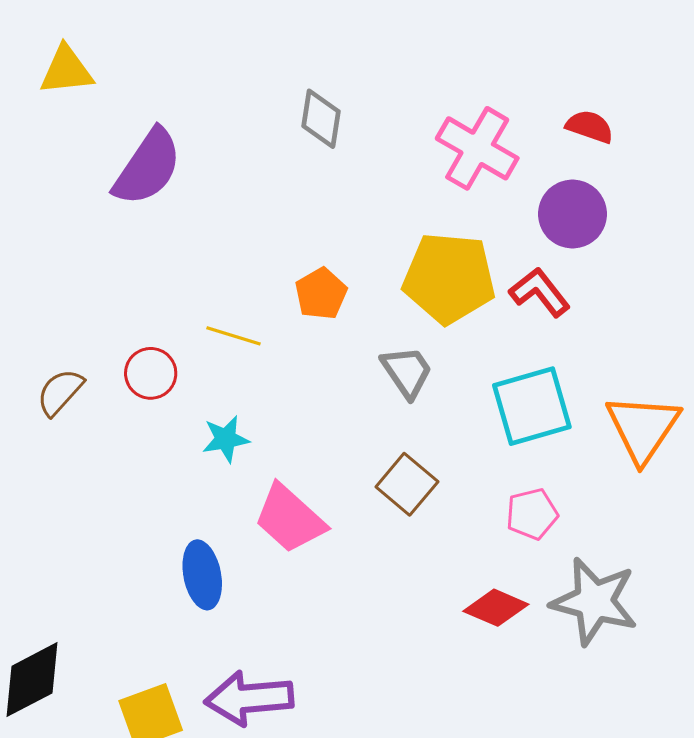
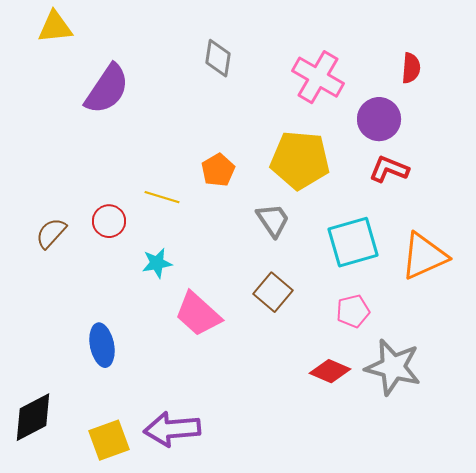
red semicircle: (590, 127) -> (411, 68), moved, turned 76
red L-shape: (540, 292) -> (389, 169), moved, turned -30
orange triangle: (643, 428) -> (424, 256), turned 32
blue ellipse: (202, 575) -> (102, 345), moved

